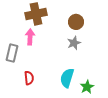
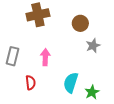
pink arrow: (30, 37) -> (45, 57), moved
gray star: (74, 43) -> (93, 46), moved

